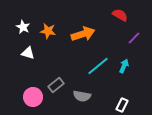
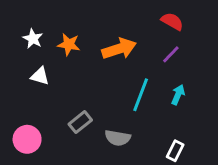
purple line: (134, 38) -> (171, 54), moved
cyan line: (98, 66) -> (141, 95), turned -30
pink circle: (33, 97) -> (27, 139), moved

